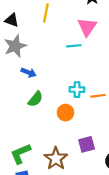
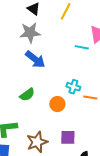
blue arrow: (29, 73) -> (35, 59), size x1.5
green semicircle: (35, 99) -> (27, 95), moved

